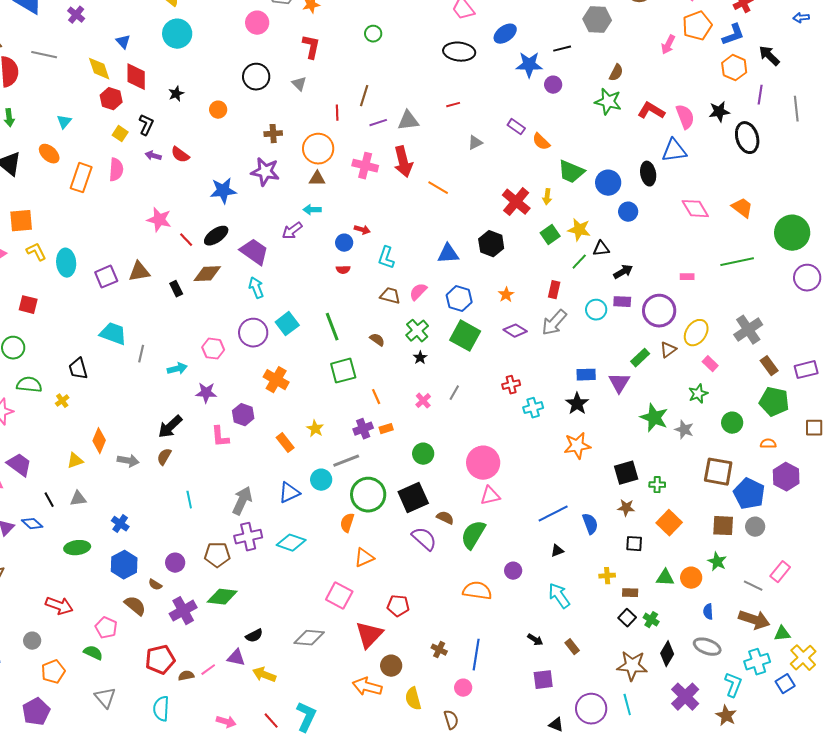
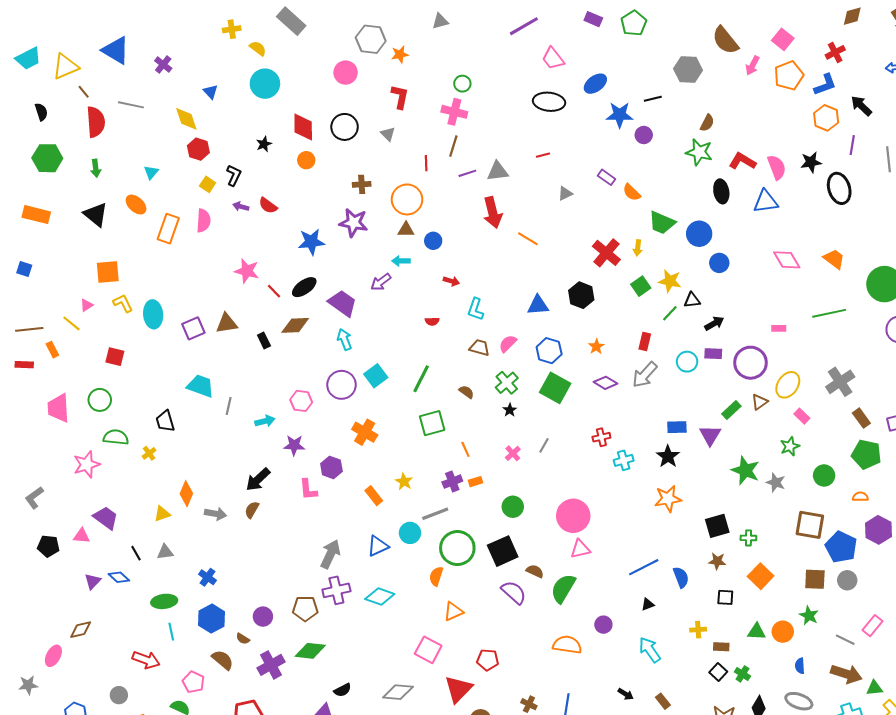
pink arrow: (668, 45) -> (753, 65), moved
red diamond: (136, 77) -> (303, 127), moved
pink cross: (365, 166) -> (454, 112), moved
black ellipse: (648, 174) -> (721, 191), moved
blue circle: (344, 243) -> (433, 241), moved
green line: (332, 327) -> (421, 379), turned 48
cyan line: (189, 500) -> (171, 632), moved

